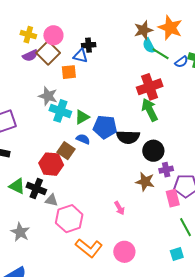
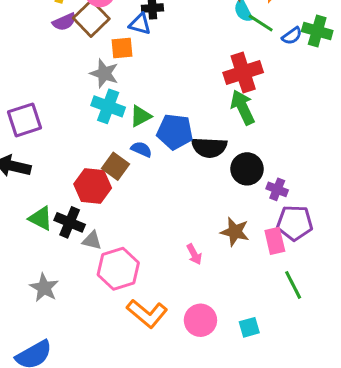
gray star: (48, 96) -> (104, 73), moved
purple cross: (166, 170) -> (277, 189), moved, turned 32
brown star: (145, 182) -> (235, 232), moved
cyan square: (177, 254) -> (249, 327), moved

